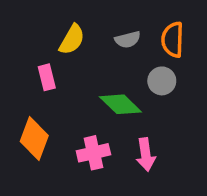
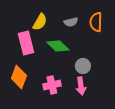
pink rectangle: (47, 77) -> (26, 43), size x1.6
gray circle: (162, 81) -> (83, 66), moved
green diamond: (120, 104) -> (58, 46), moved

